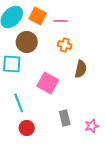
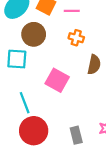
gray rectangle: (65, 118) -> (76, 135), moved
red circle: (27, 128) -> (34, 131), size x1.6

